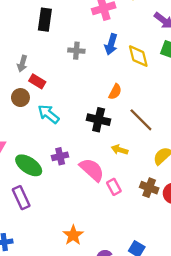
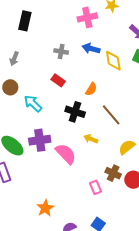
black rectangle: (45, 20) -> (25, 21), moved
blue arrow: (111, 44) -> (91, 49), turned 84
red rectangle: (37, 81) -> (58, 80), moved
purple cross: (60, 156) -> (40, 140), size x1.5
pink rectangle: (114, 187) -> (96, 187), moved

